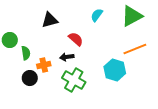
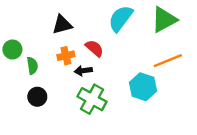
cyan semicircle: (97, 15) -> (121, 18), size x1.6
orange cross: (44, 65) -> (66, 56), moved

